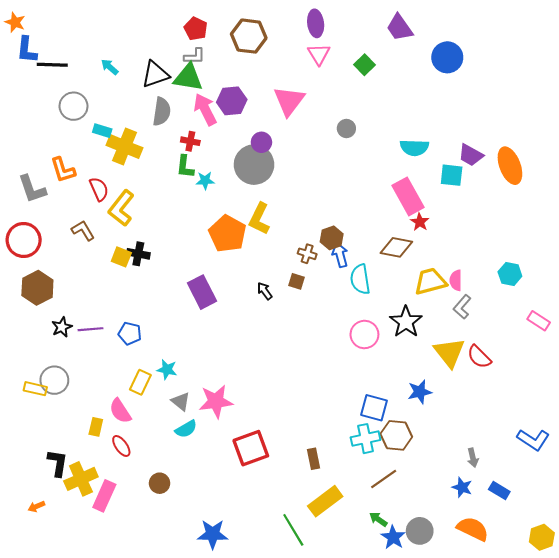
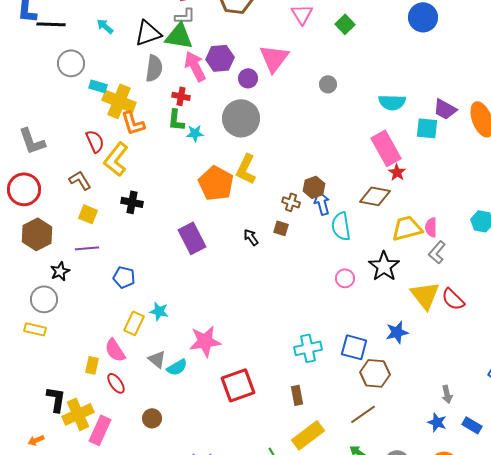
purple circle: (261, 142) -> (248, 78), moved
orange L-shape: (63, 170) -> (133, 123), moved
yellow square: (121, 257) -> (88, 214), moved
purple line: (90, 329) -> (87, 248), moved
pink circle: (364, 334) -> (345, 278), size x0.7
gray circle: (54, 380) -> (44, 299), moved
gray triangle: (181, 401) -> (157, 359), moved
cyan cross: (366, 439) -> (308, 348), moved

